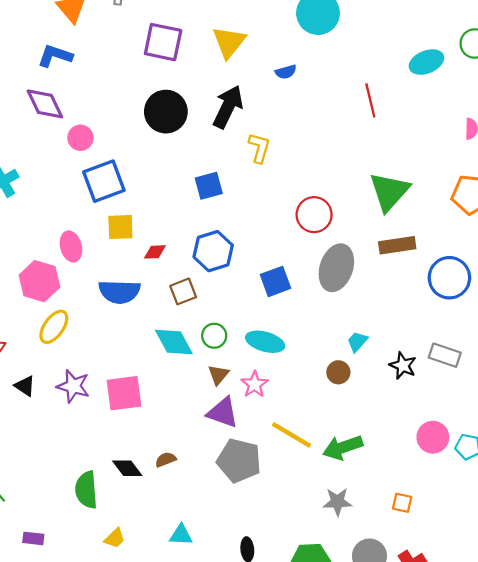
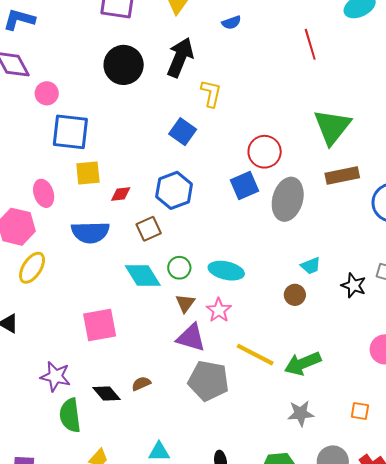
blue square: (104, 181) -> (70, 132), turned 30
blue square: (209, 186) -> (183, 132), moved, turned -36
blue square: (275, 281) -> (244, 186), moved
cyan trapezoid: (357, 342) -> (311, 266), turned -150
purple star: (73, 386) -> (55, 376), moved

